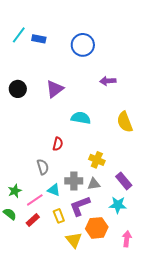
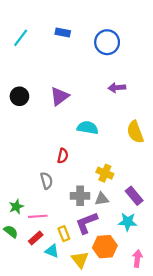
blue rectangle: (39, 39) -> (63, 32), moved
blue circle: (83, 45) -> (107, 42), moved
cyan triangle: (54, 190) -> (52, 251), moved
pink line: (35, 200) -> (38, 216), turned 30

